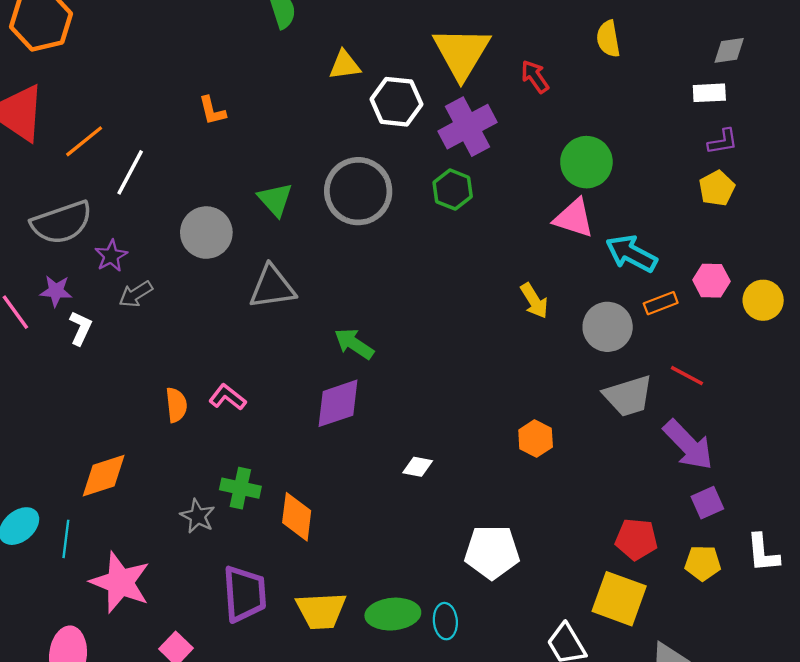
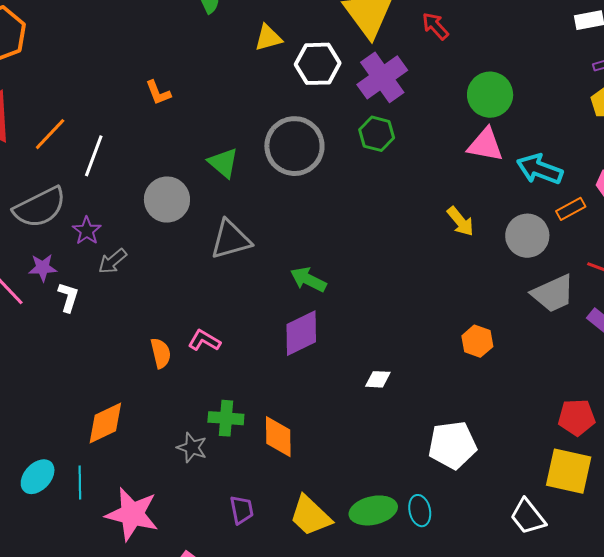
purple trapezoid: (245, 594) -> (242, 510), size x0.6
yellow trapezoid: (321, 611) -> (310, 516), turned 54

